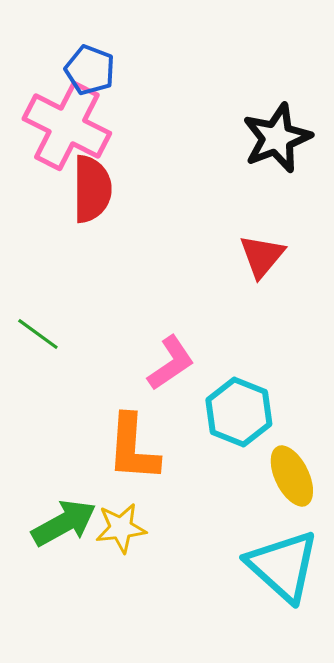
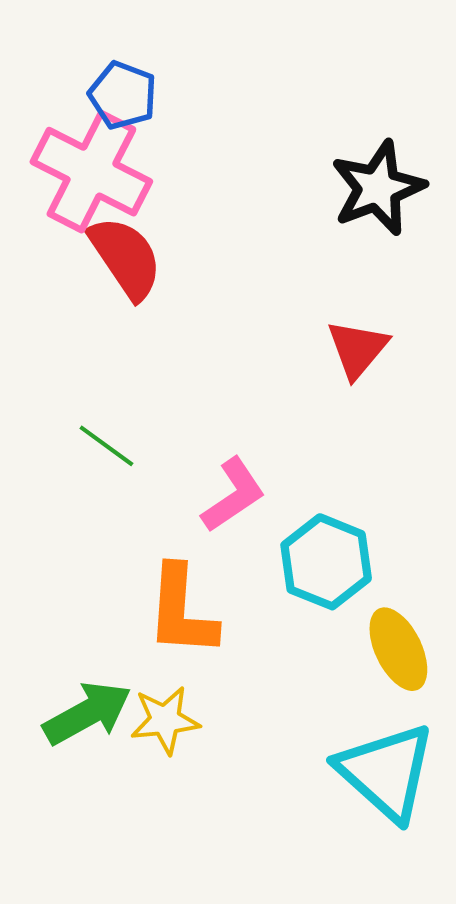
red semicircle: (92, 189) -> (126, 258), turned -34
green line: (38, 334) -> (106, 446), moved

